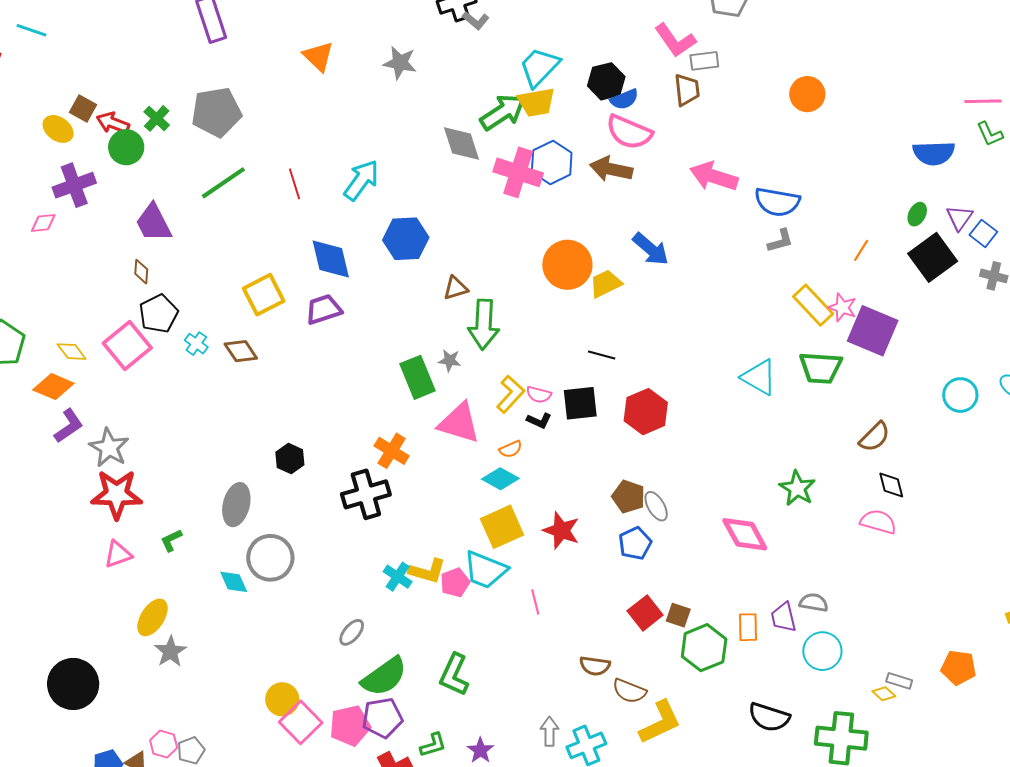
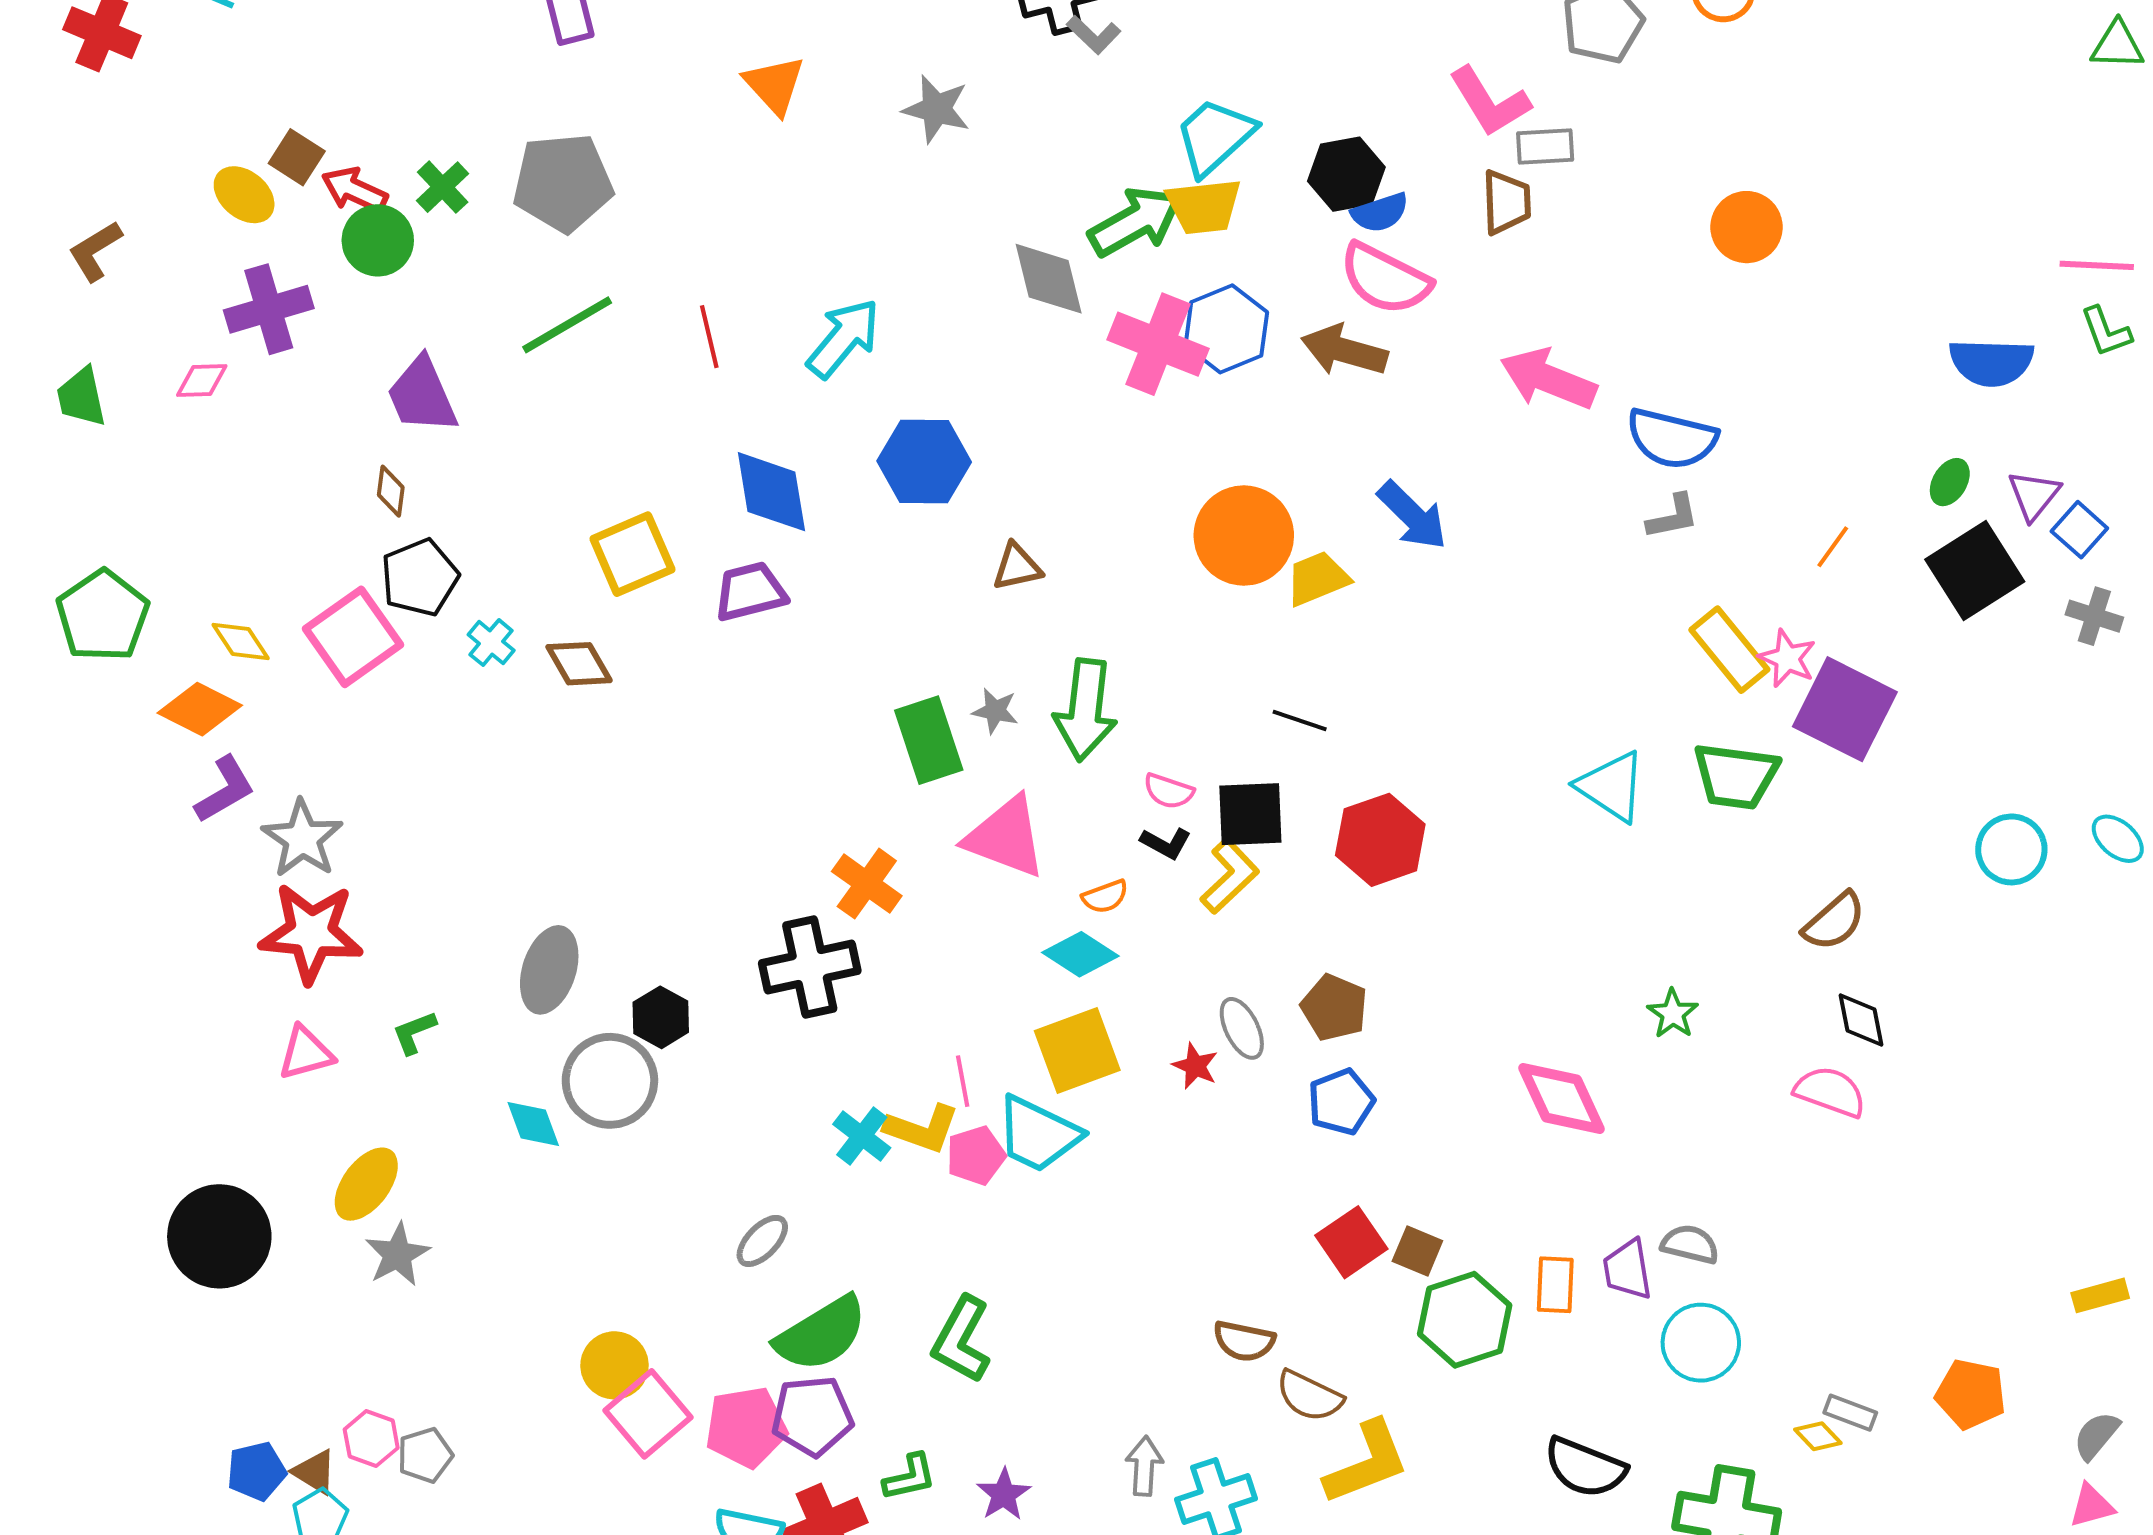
green arrow: (484, 325) -> (1085, 710), moved
yellow L-shape: (511, 394) -> (1230, 876), moved
black hexagon: (290, 459) -> (661, 1017), moved
green star: (797, 488) -> (1673, 1014), size x0.7
gray ellipse: (656, 506) -> (1242, 1028), moved
red star: (561, 530) -> (1195, 1066), size x0.6
pink line: (535, 602) -> (963, 1081), moved
black circle: (73, 684) -> (219, 1236), moved

